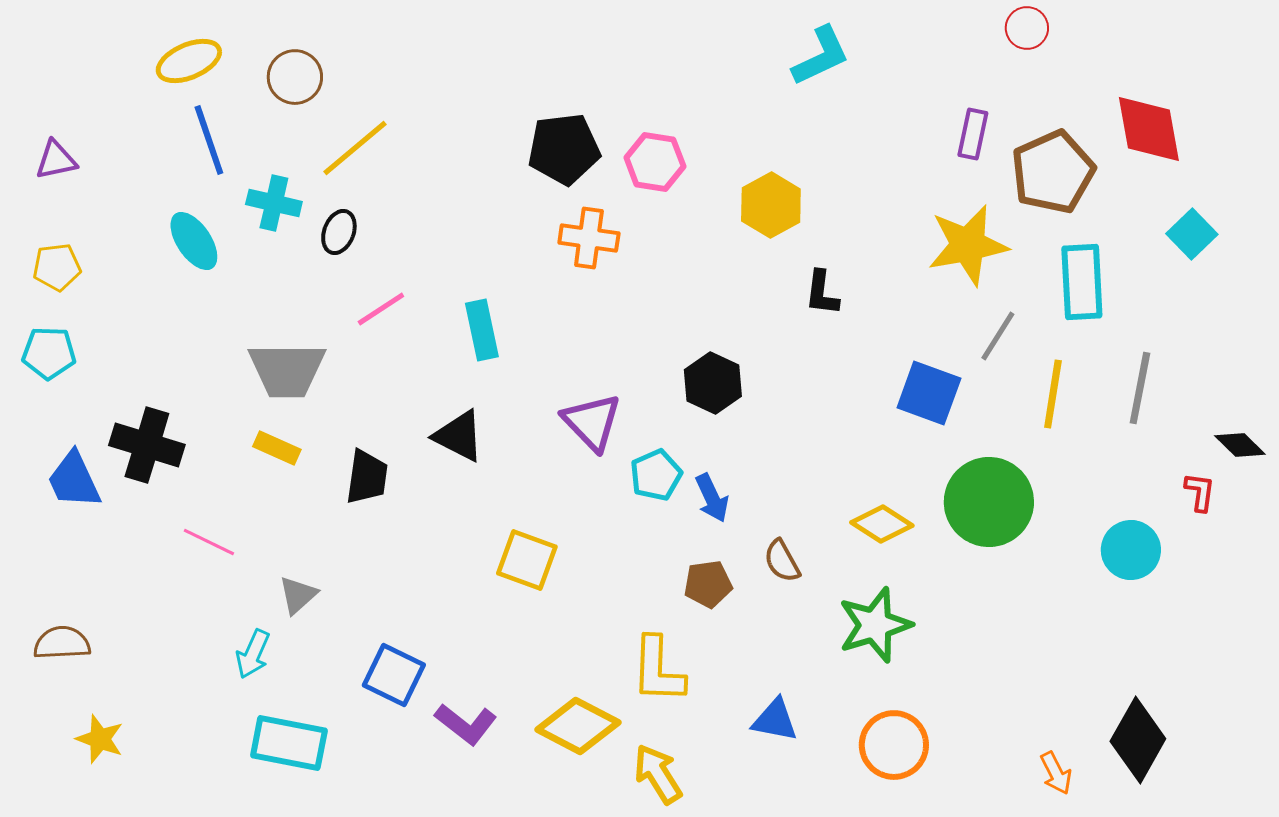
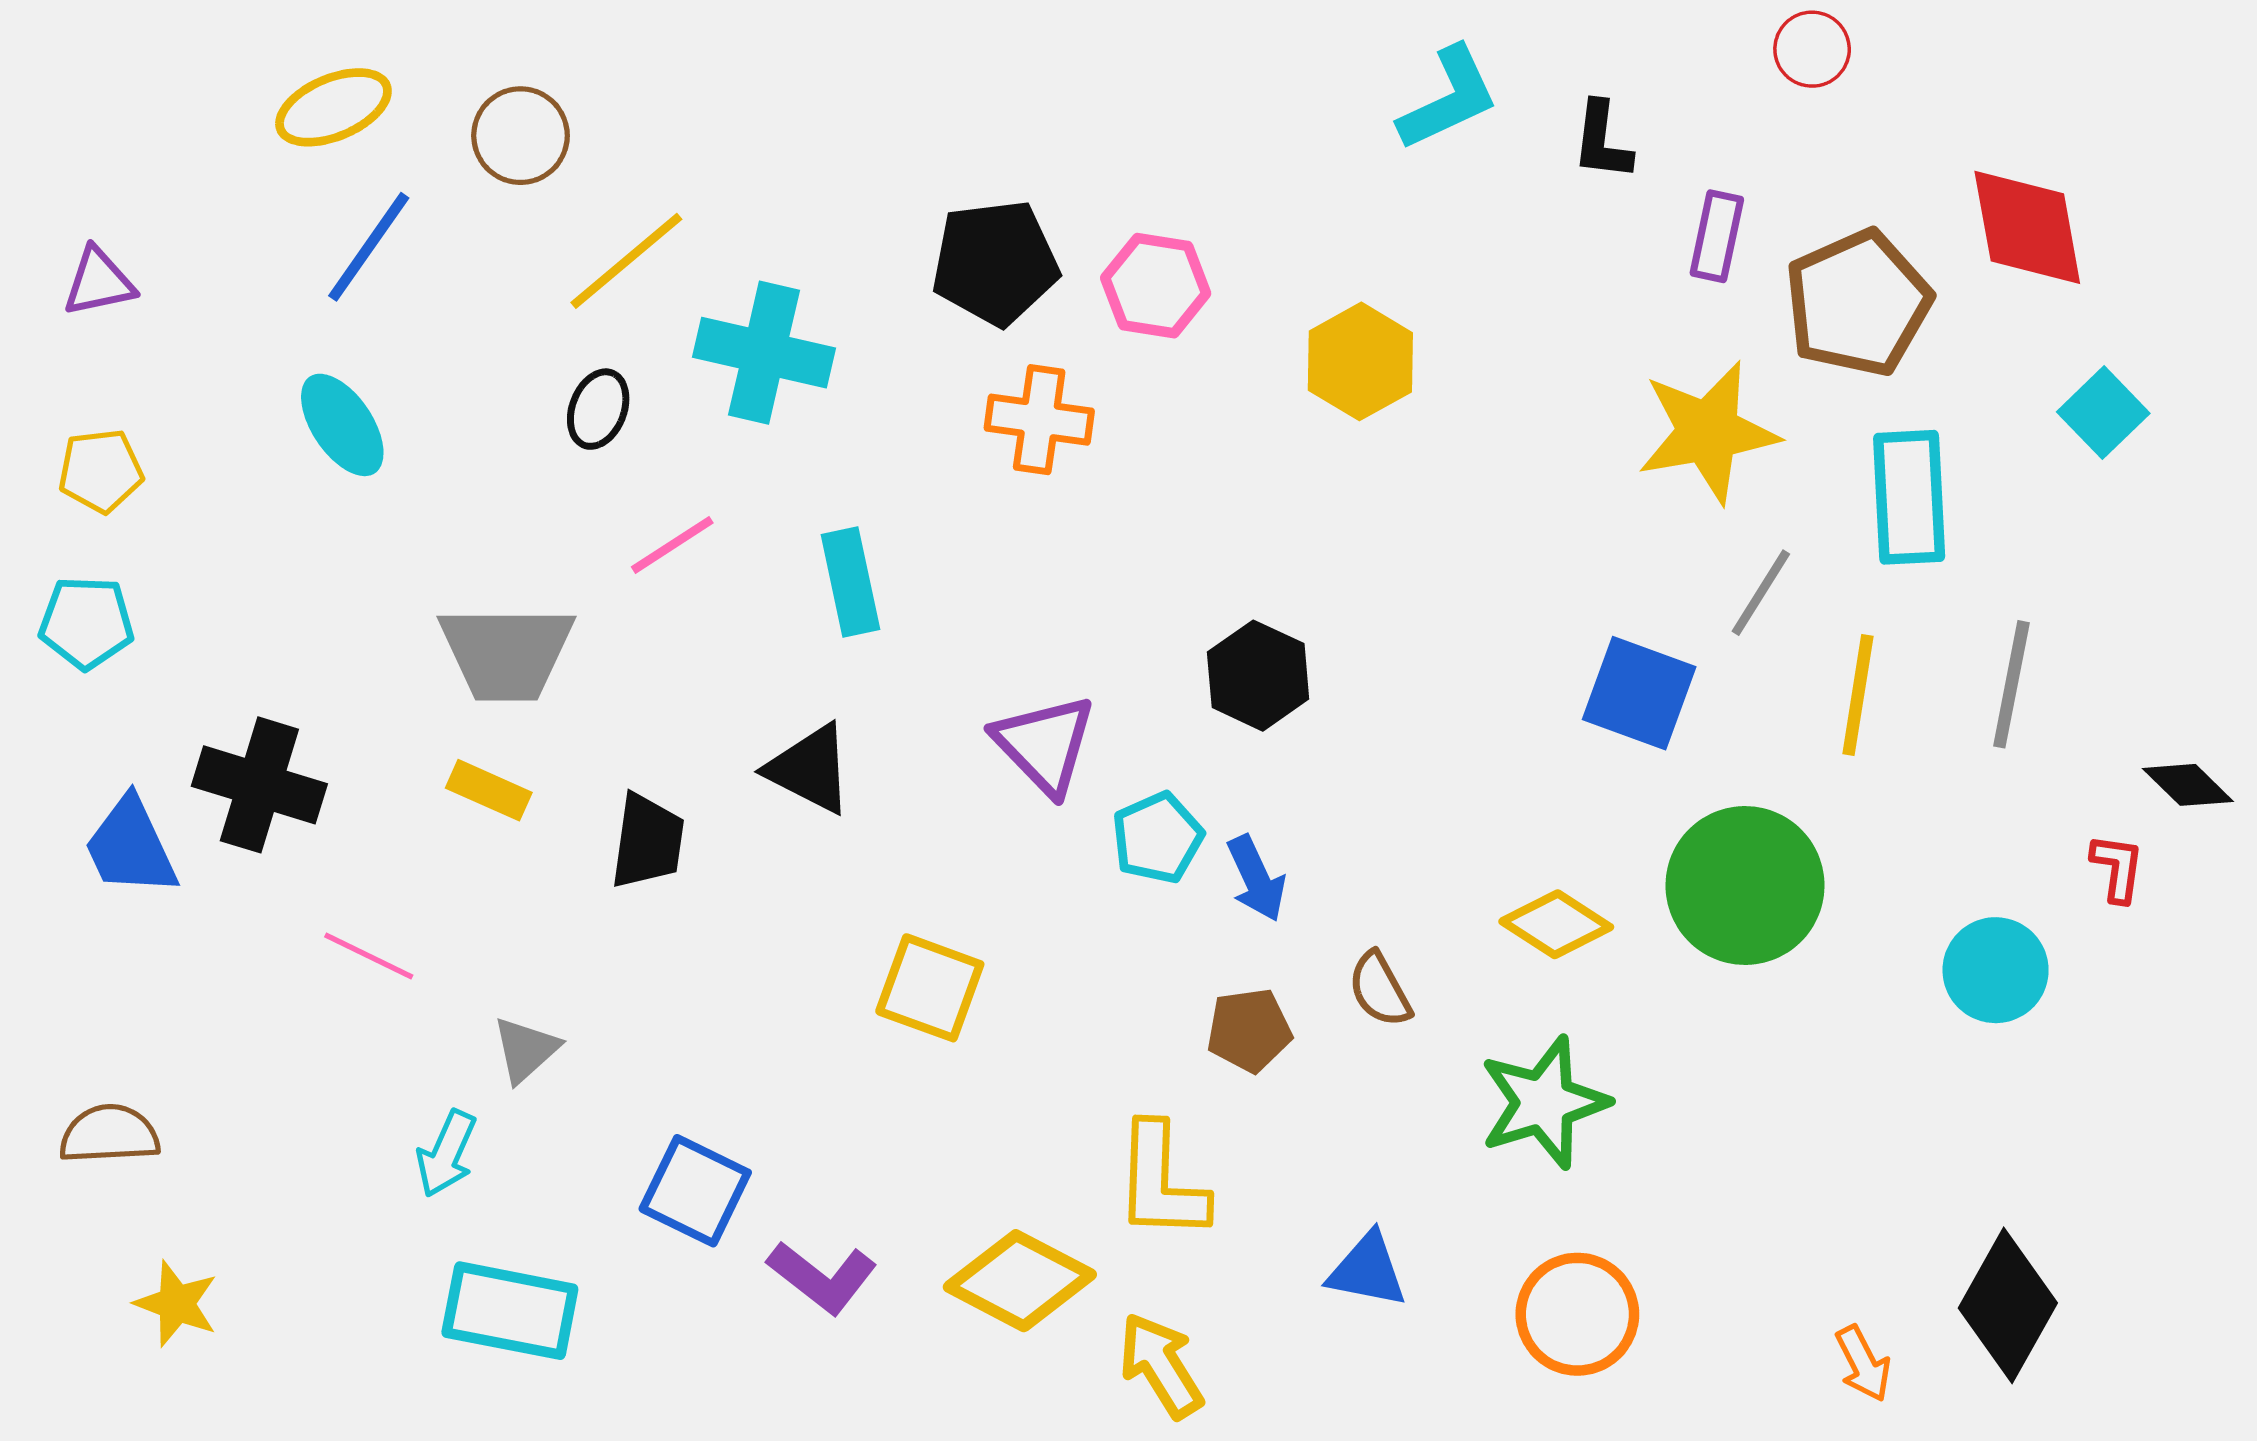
blue line: (209, 140) -> (369, 247), turned 54
cyan cross: (274, 203) -> (764, 353), moved, size x1.4
black L-shape: (822, 293) -> (1602, 141), moved

